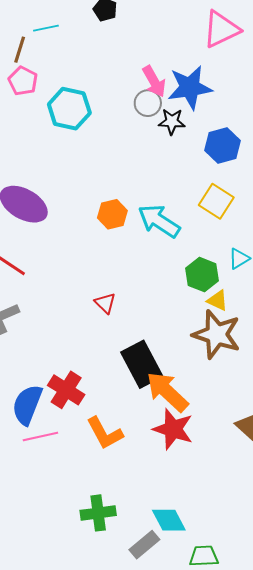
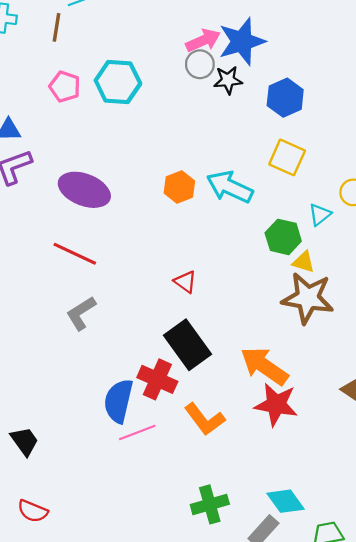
pink pentagon: (23, 81) -> (65, 87), moved
pink arrow: (154, 81) -> (203, 40), turned -76
black rectangle: (142, 364) -> (188, 345), moved

